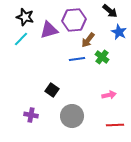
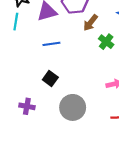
cyan line: (21, 39) -> (16, 22), turned -35
blue line: (77, 59) -> (51, 44), moved

